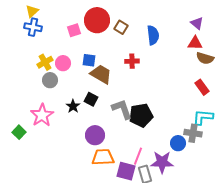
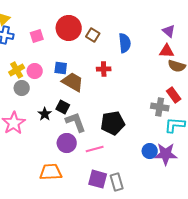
pink square: (74, 30) -> (37, 36), moved
gray L-shape: (122, 109) -> (76, 122), moved
gray cross: (193, 133) -> (160, 107), moved
pink line: (138, 156) -> (95, 149), moved, turned 54
orange trapezoid: (103, 157) -> (51, 172), moved
purple star: (162, 162) -> (166, 154), moved

